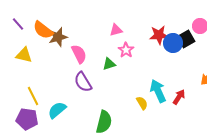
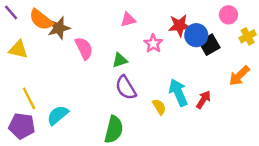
black square: (186, 39) -> (209, 45), moved
pink star: (126, 50) -> (153, 44), moved
purple semicircle: (83, 82) -> (126, 88), moved

